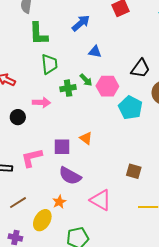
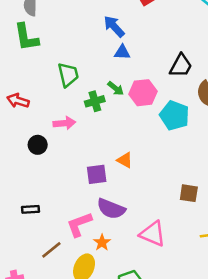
blue arrow: (81, 23) -> (114, 26), moved, turned -84
green L-shape: (38, 34) -> (26, 37), moved
pink L-shape: (32, 158) -> (79, 224), moved

